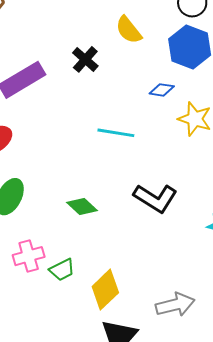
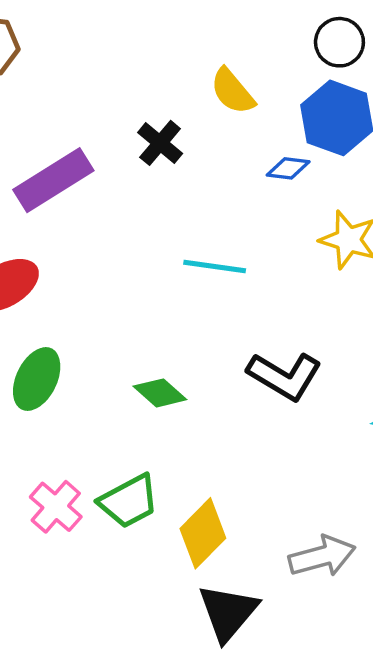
blue diamond: (162, 90) -> (288, 168), moved
pink cross: (29, 256) -> (56, 507), moved, turned -32
green trapezoid: (62, 270) -> (129, 501), size x1.4

